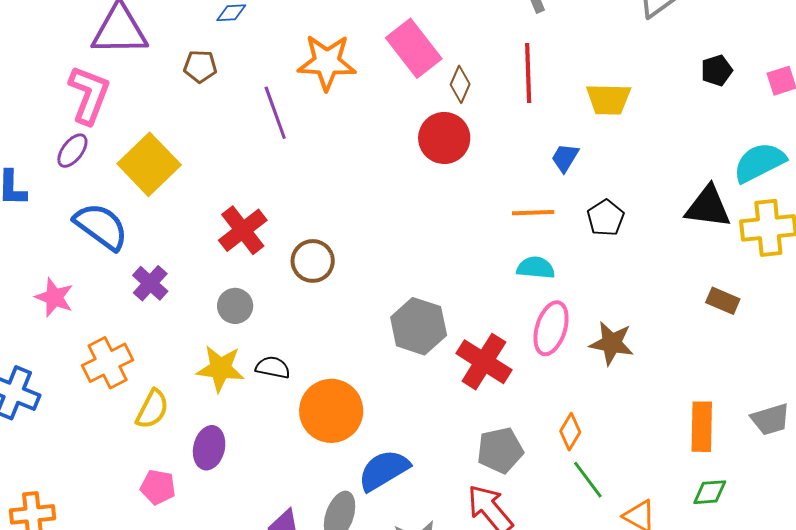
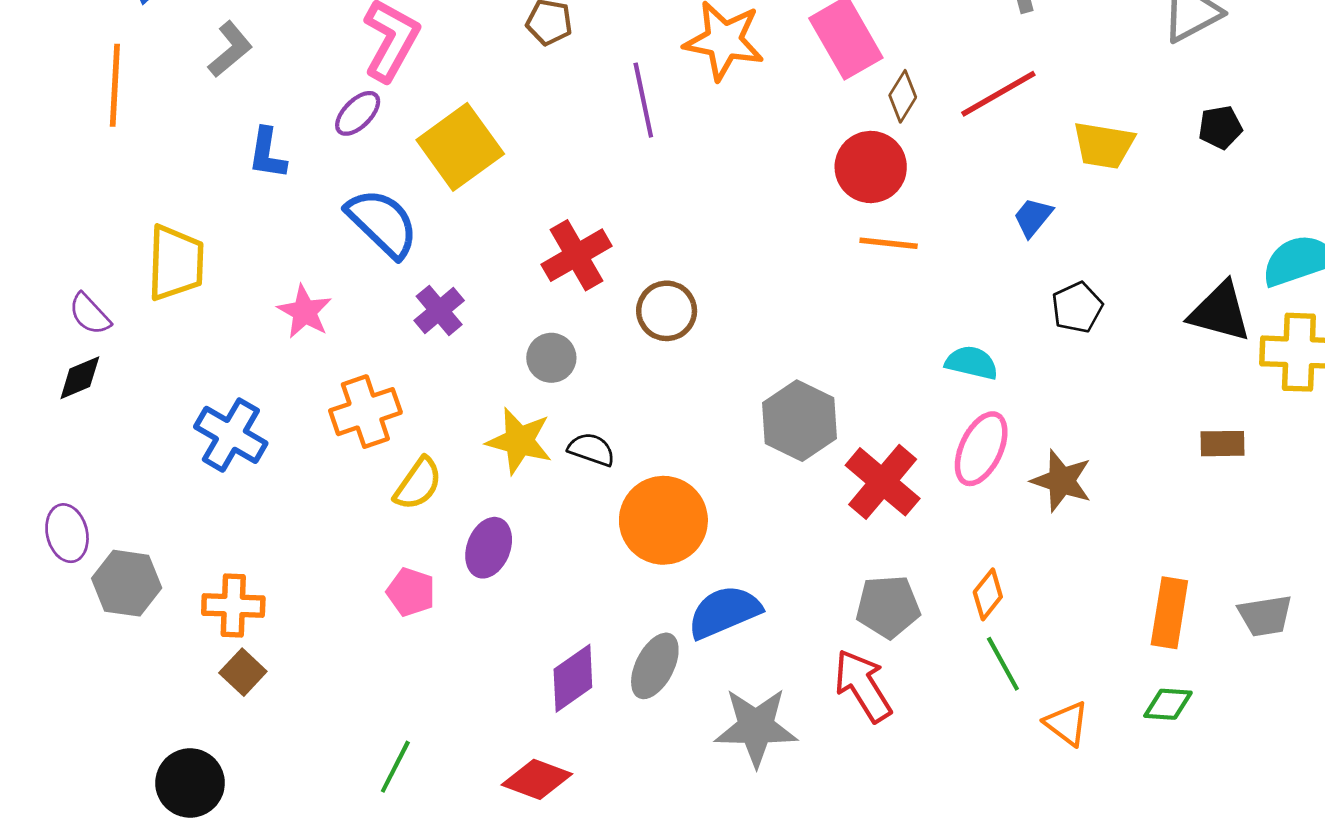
black pentagon: (717, 70) -> (1220, 127), moved
red line: (528, 73) -> (998, 94), turned 54
orange line: (533, 213) -> (889, 243), moved
brown rectangle: (723, 301) -> (1222, 444), turned -32

